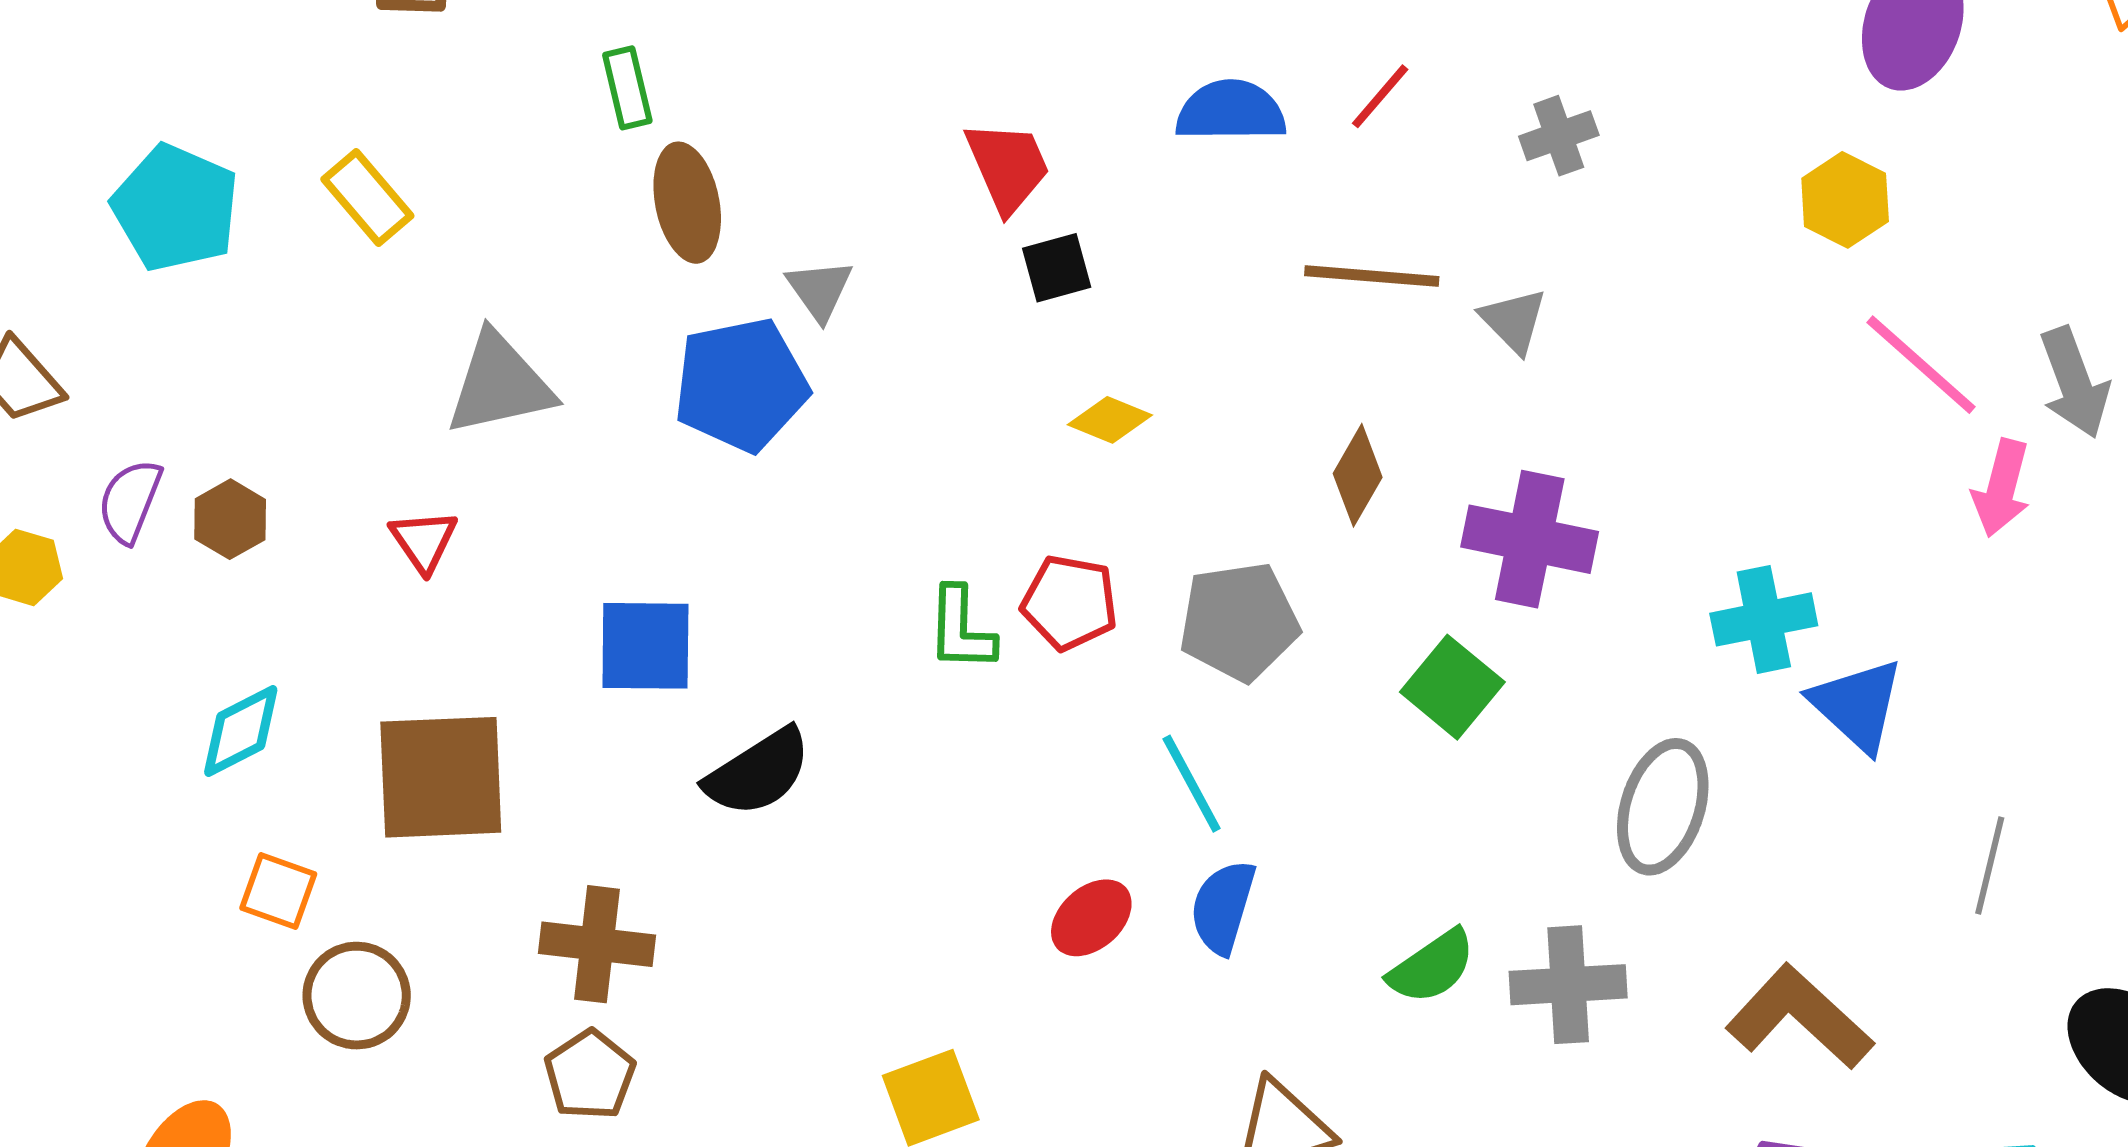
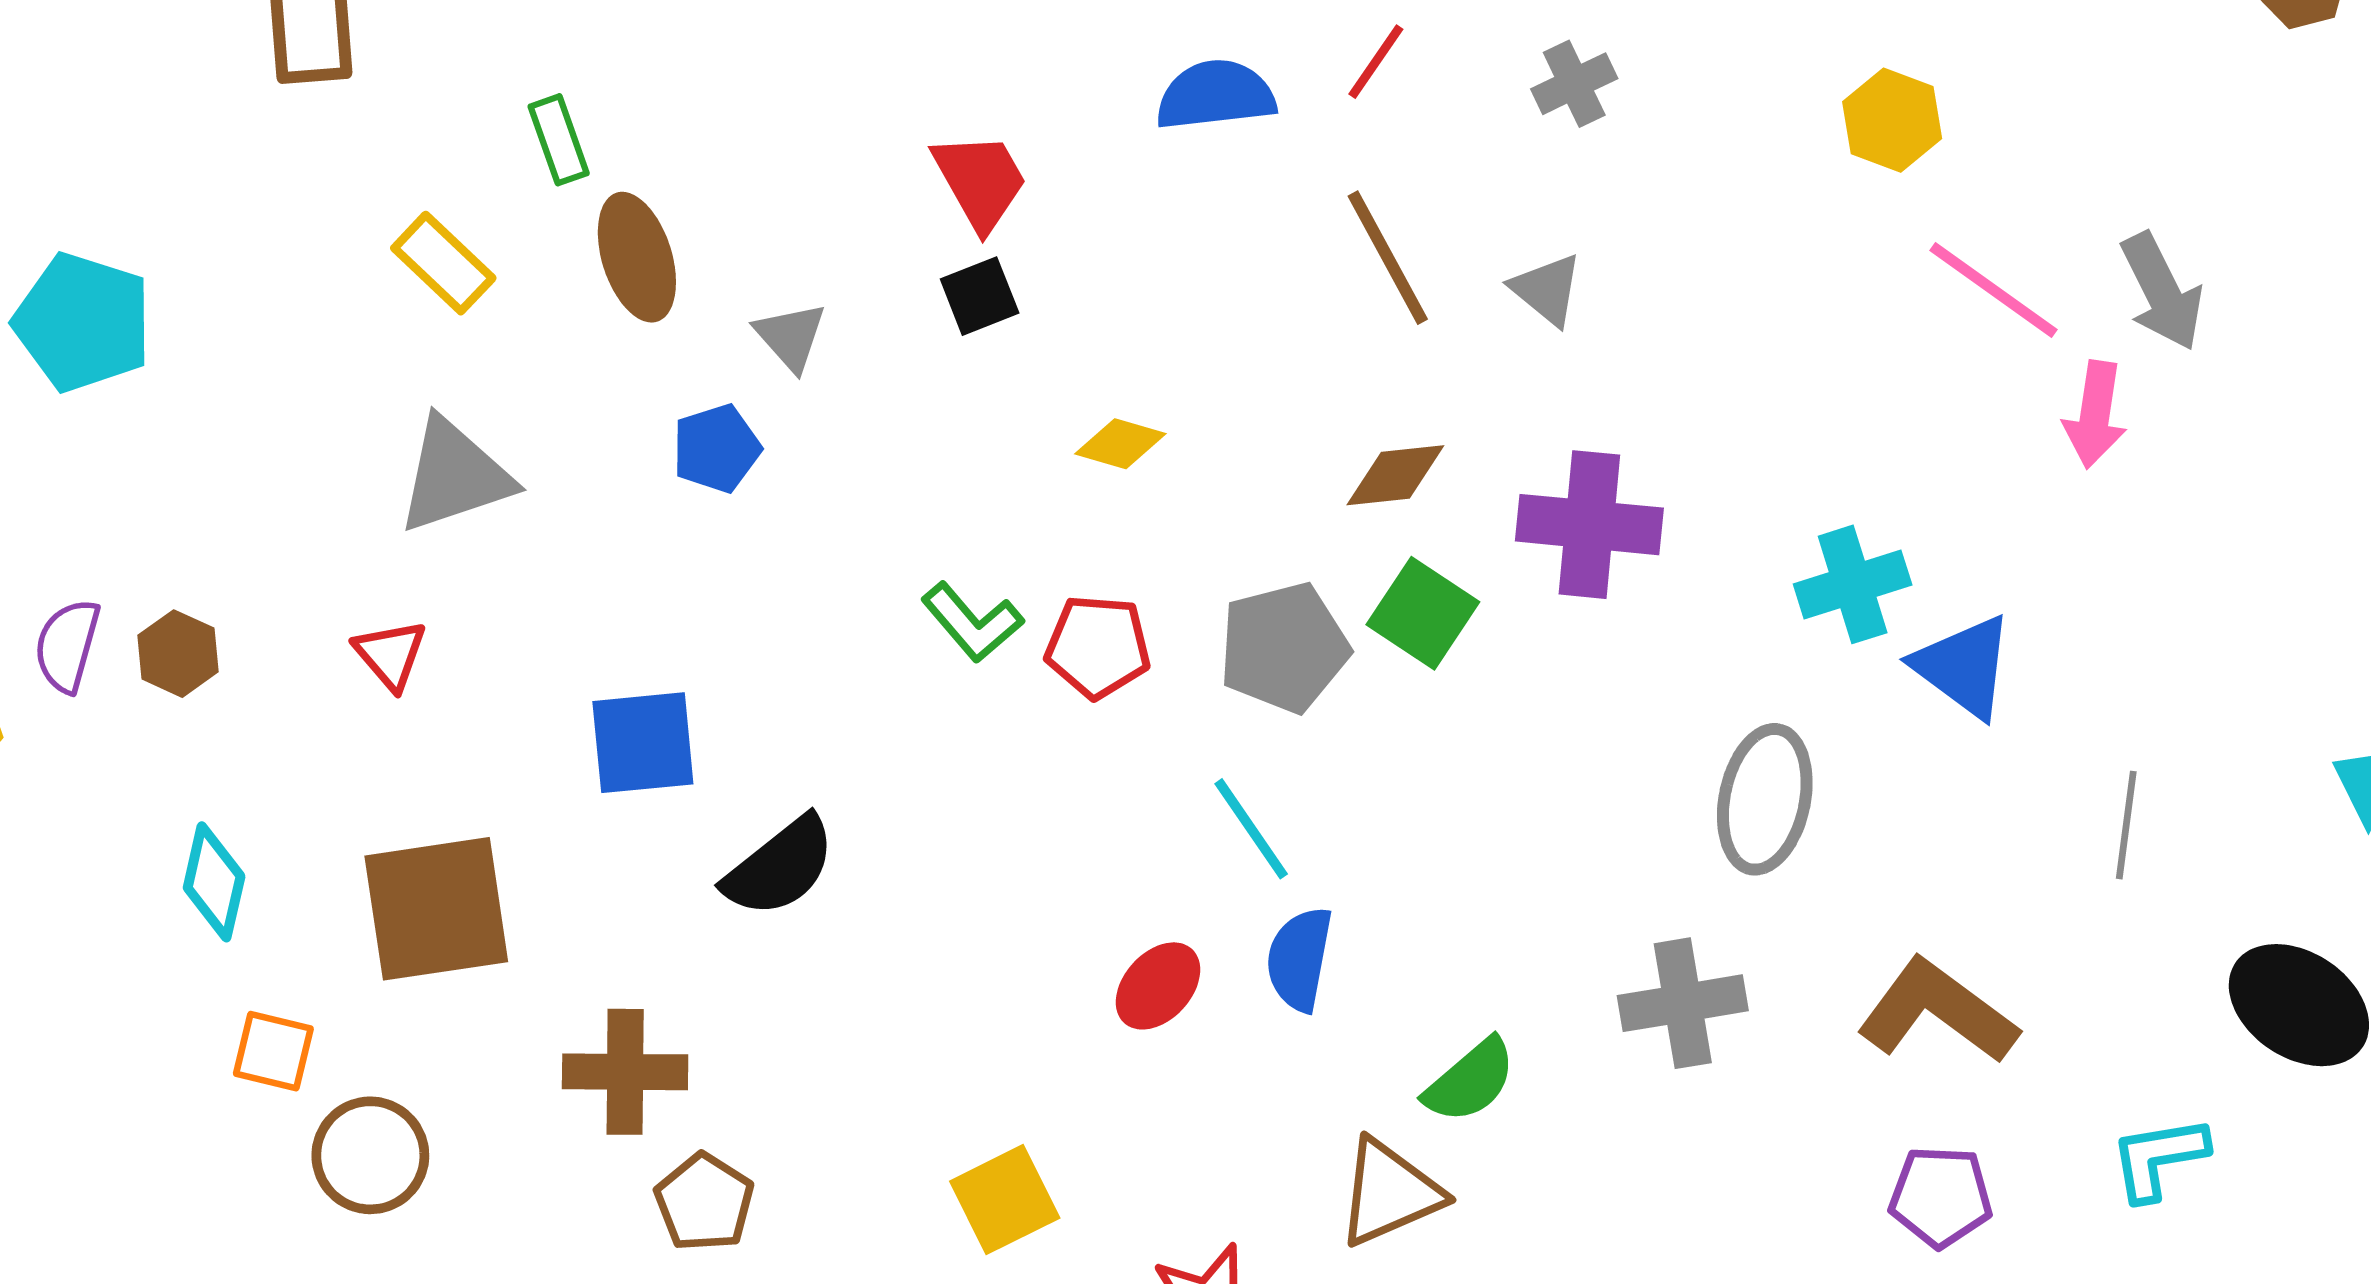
yellow rectangle: (367, 198) -> (443, 263), moved
black square: (1057, 268) -> (980, 296), moved
brown line: (1372, 276) -> (1388, 258), turned 63
blue pentagon: (741, 385) -> (716, 448), size x0.6
brown diamond: (1358, 475) -> (1395, 475), turned 60
green L-shape: (961, 629) -> (972, 622), moved, turned -36
green square: (1452, 687) -> (1423, 613), moved
cyan diamond: (241, 731) -> (214, 882), turned -44
green semicircle: (1432, 967) -> (1470, 1081), moved
brown pentagon: (590, 1075) -> (704, 1202), moved

